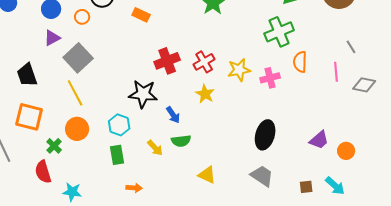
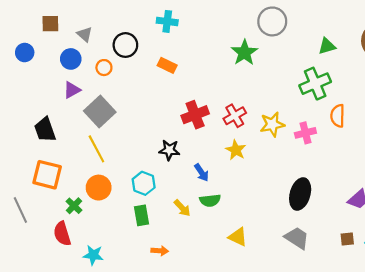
black star: (143, 94) -> (169, 150), size x0.7
brown square: (306, 187) -> (347, 239), moved

